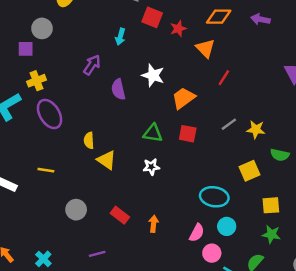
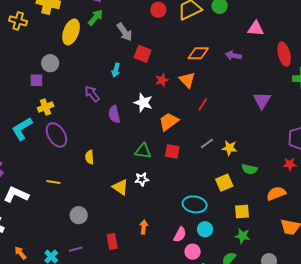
red star: (178, 29) -> (162, 80), moved
purple arrow: (92, 65) -> (92, 94), turned -72
yellow triangle: (106, 160) -> (120, 187), moved
red rectangle: (120, 215) -> (112, 241), moved, turned 42
purple line: (97, 254) -> (76, 249), moved

